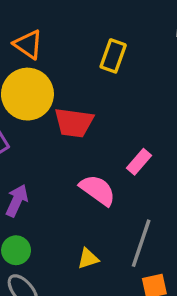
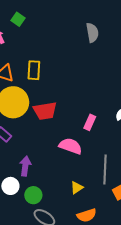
yellow rectangle: (113, 56) -> (34, 70), moved

